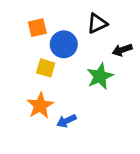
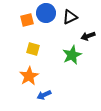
blue circle: (64, 44) -> (46, 13), moved
blue arrow: (67, 121) -> (44, 95), moved

